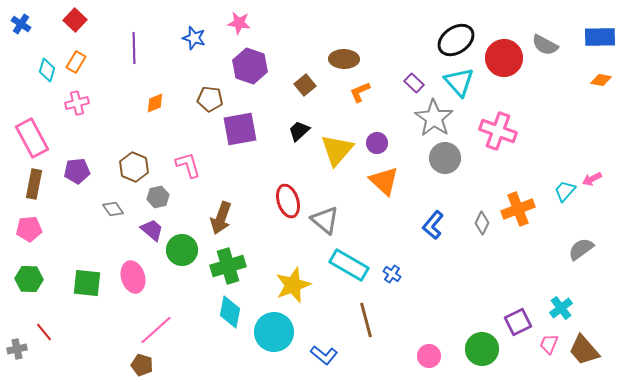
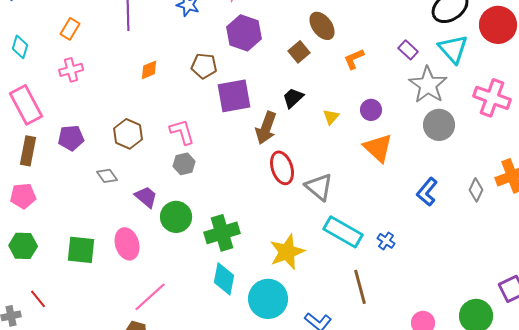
brown ellipse: (344, 59) -> (322, 26), moved, turned 52
cyan diamond: (47, 70) -> (20, 47), moved
yellow triangle: (337, 150) -> (331, 117), size x0.5
gray hexagon: (158, 197) -> (184, 164), moved
brown arrow: (221, 218) -> (266, 128), moved

